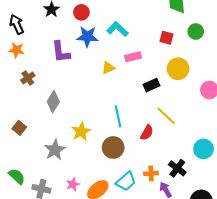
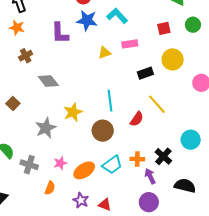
red square: (166, 38) -> (164, 28), turned -32
gray diamond: (53, 102) -> (48, 81), turned -75

